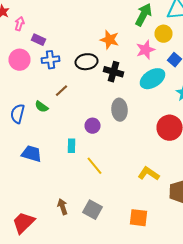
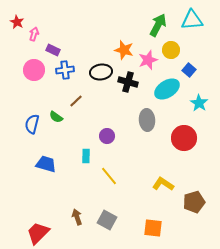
yellow circle: (164, 34) -> (171, 50), moved
pink star: (146, 50) -> (148, 60), moved
gray ellipse: (120, 110) -> (147, 120), moved

